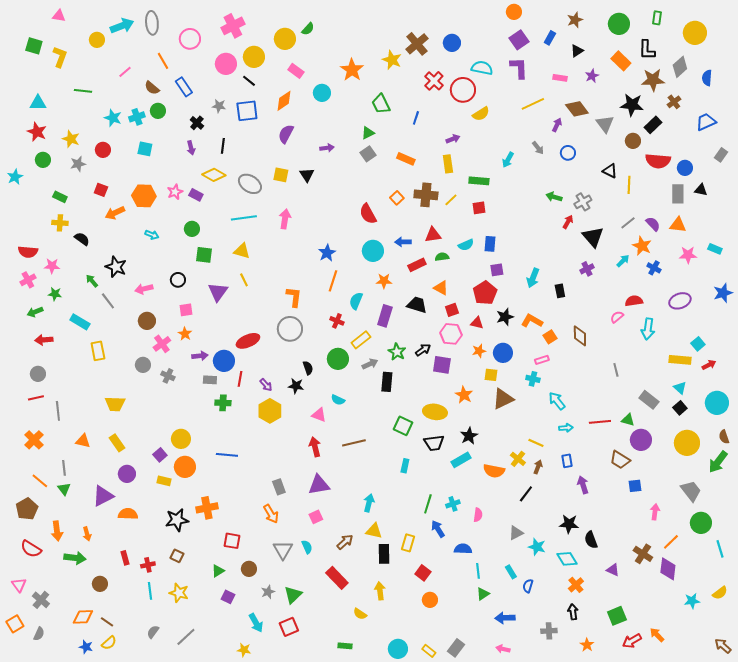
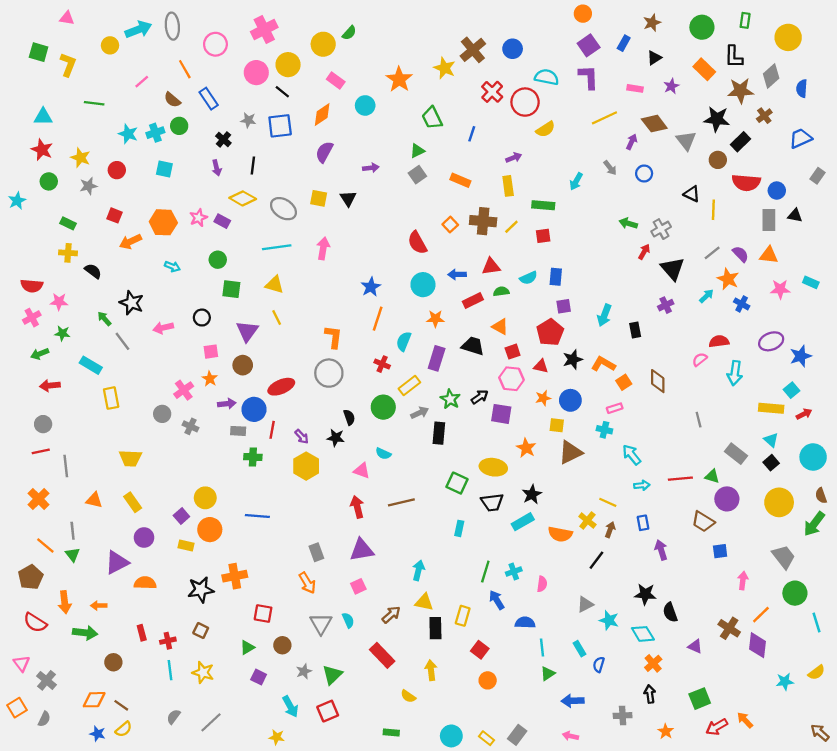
blue star: (723, 293) -> (801, 356), moved
brown circle: (147, 321) -> (243, 365), moved
orange arrow: (87, 534) -> (99, 606), turned 104

